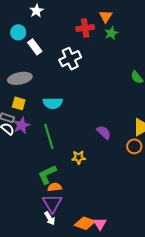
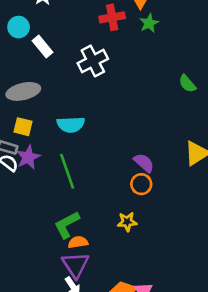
orange circle: (134, 146) -> (141, 184), moved
yellow star: (79, 157) -> (127, 222), moved

